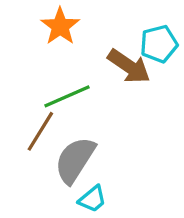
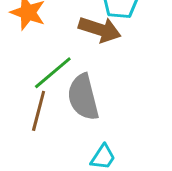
gray semicircle: (75, 160) -> (83, 97), moved, turned -30

